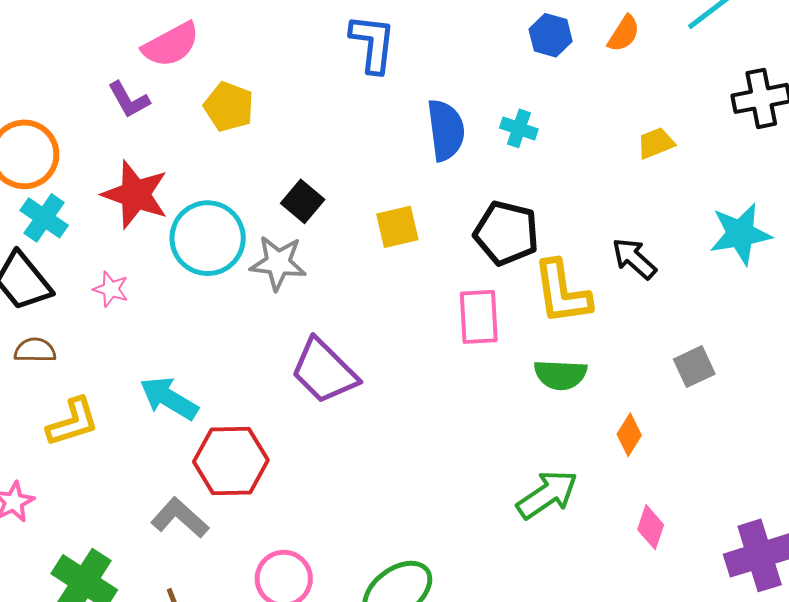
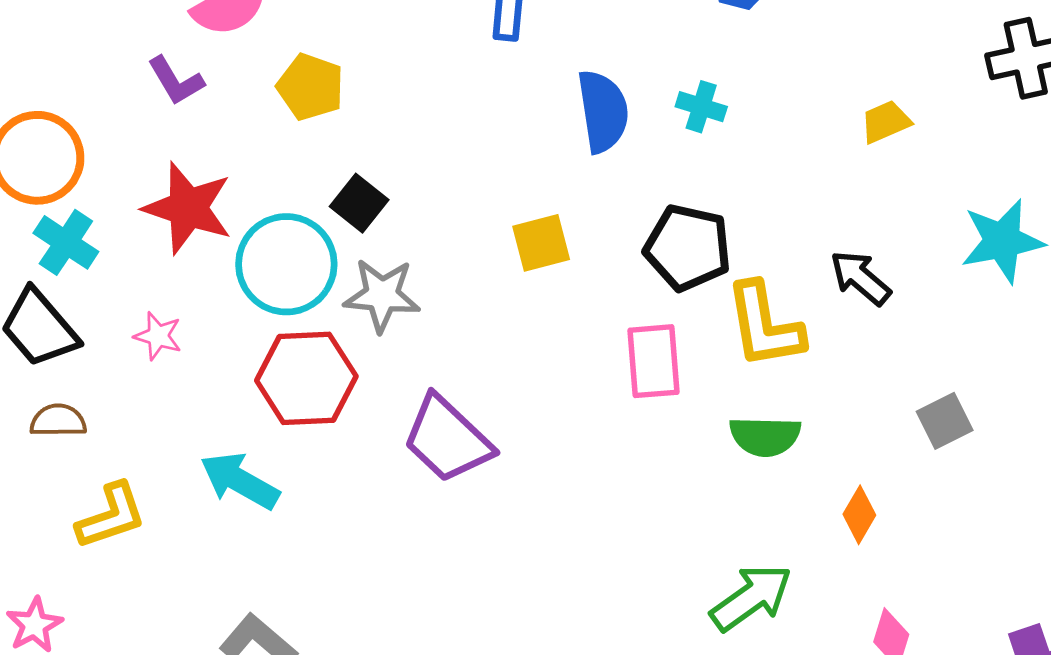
black square: (303, 201) -> (359, 203), moved
red hexagon: (231, 461) -> (306, 378), moved

